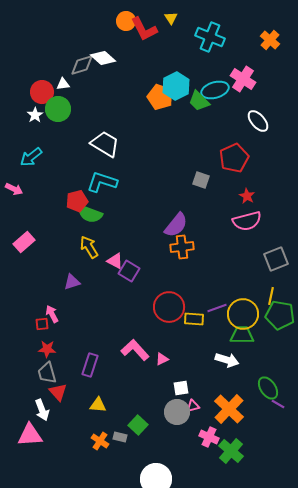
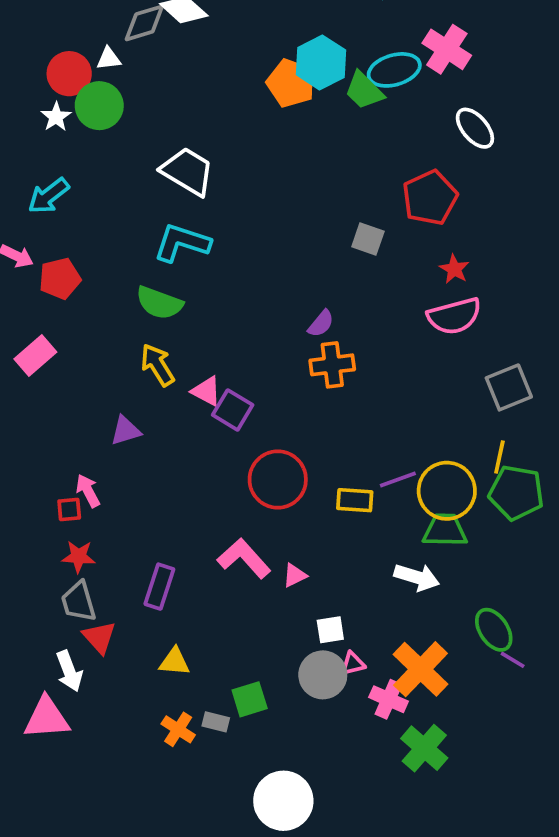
red pentagon: (77, 201) -> (60, 278), moved
purple semicircle: (176, 225) -> (321, 324), size x0.6
red circle: (169, 307) -> (278, 479), moved
green square: (138, 425) -> (250, 699), turned 30
pink cross: (209, 437) -> (389, 699), moved

